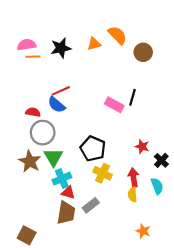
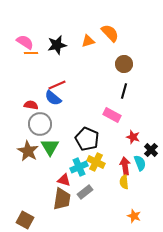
pink semicircle: (27, 45) -> (25, 42), turned 42
brown circle: (143, 52) -> (124, 64), moved
pink rectangle: (114, 105) -> (112, 115), moved
cyan cross: (62, 179) -> (79, 167), moved
cyan semicircle: (157, 186) -> (140, 163), moved

